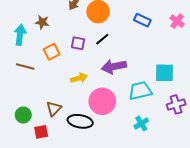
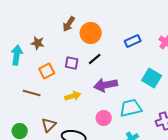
blue rectangle: (142, 20) -> (133, 41), turned -49
brown line: (25, 67) -> (32, 93), moved
cyan square: (165, 73) -> (152, 78), moved, turned 30
pink circle: (102, 101) -> (104, 118), moved, size x0.6

